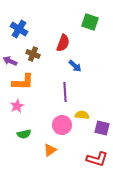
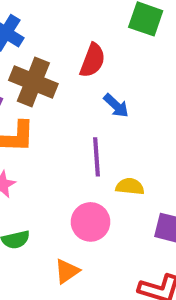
brown cross: (33, 54) -> (33, 82), size x1.6
yellow semicircle: (82, 115) -> (130, 186), moved

